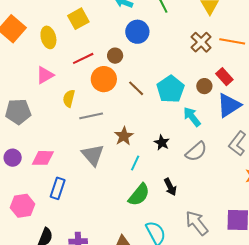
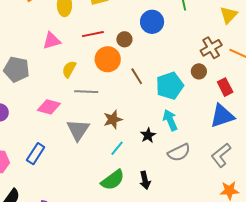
brown circle: (204, 86) -> (199, 71), moved
cyan arrow: (192, 117) -> (170, 120), moved
pink diamond: (43, 158) -> (49, 107), moved

